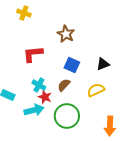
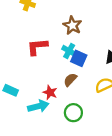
cyan cross: (39, 85) -> (69, 51), moved
green circle: (67, 116) -> (73, 113), size x0.7

